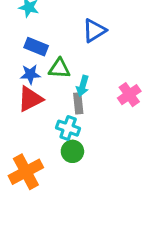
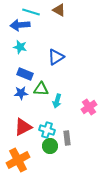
blue triangle: (94, 31) -> (56, 57), moved
red triangle: (30, 99) -> (23, 127), moved
gray rectangle: (78, 103) -> (67, 138), moved

